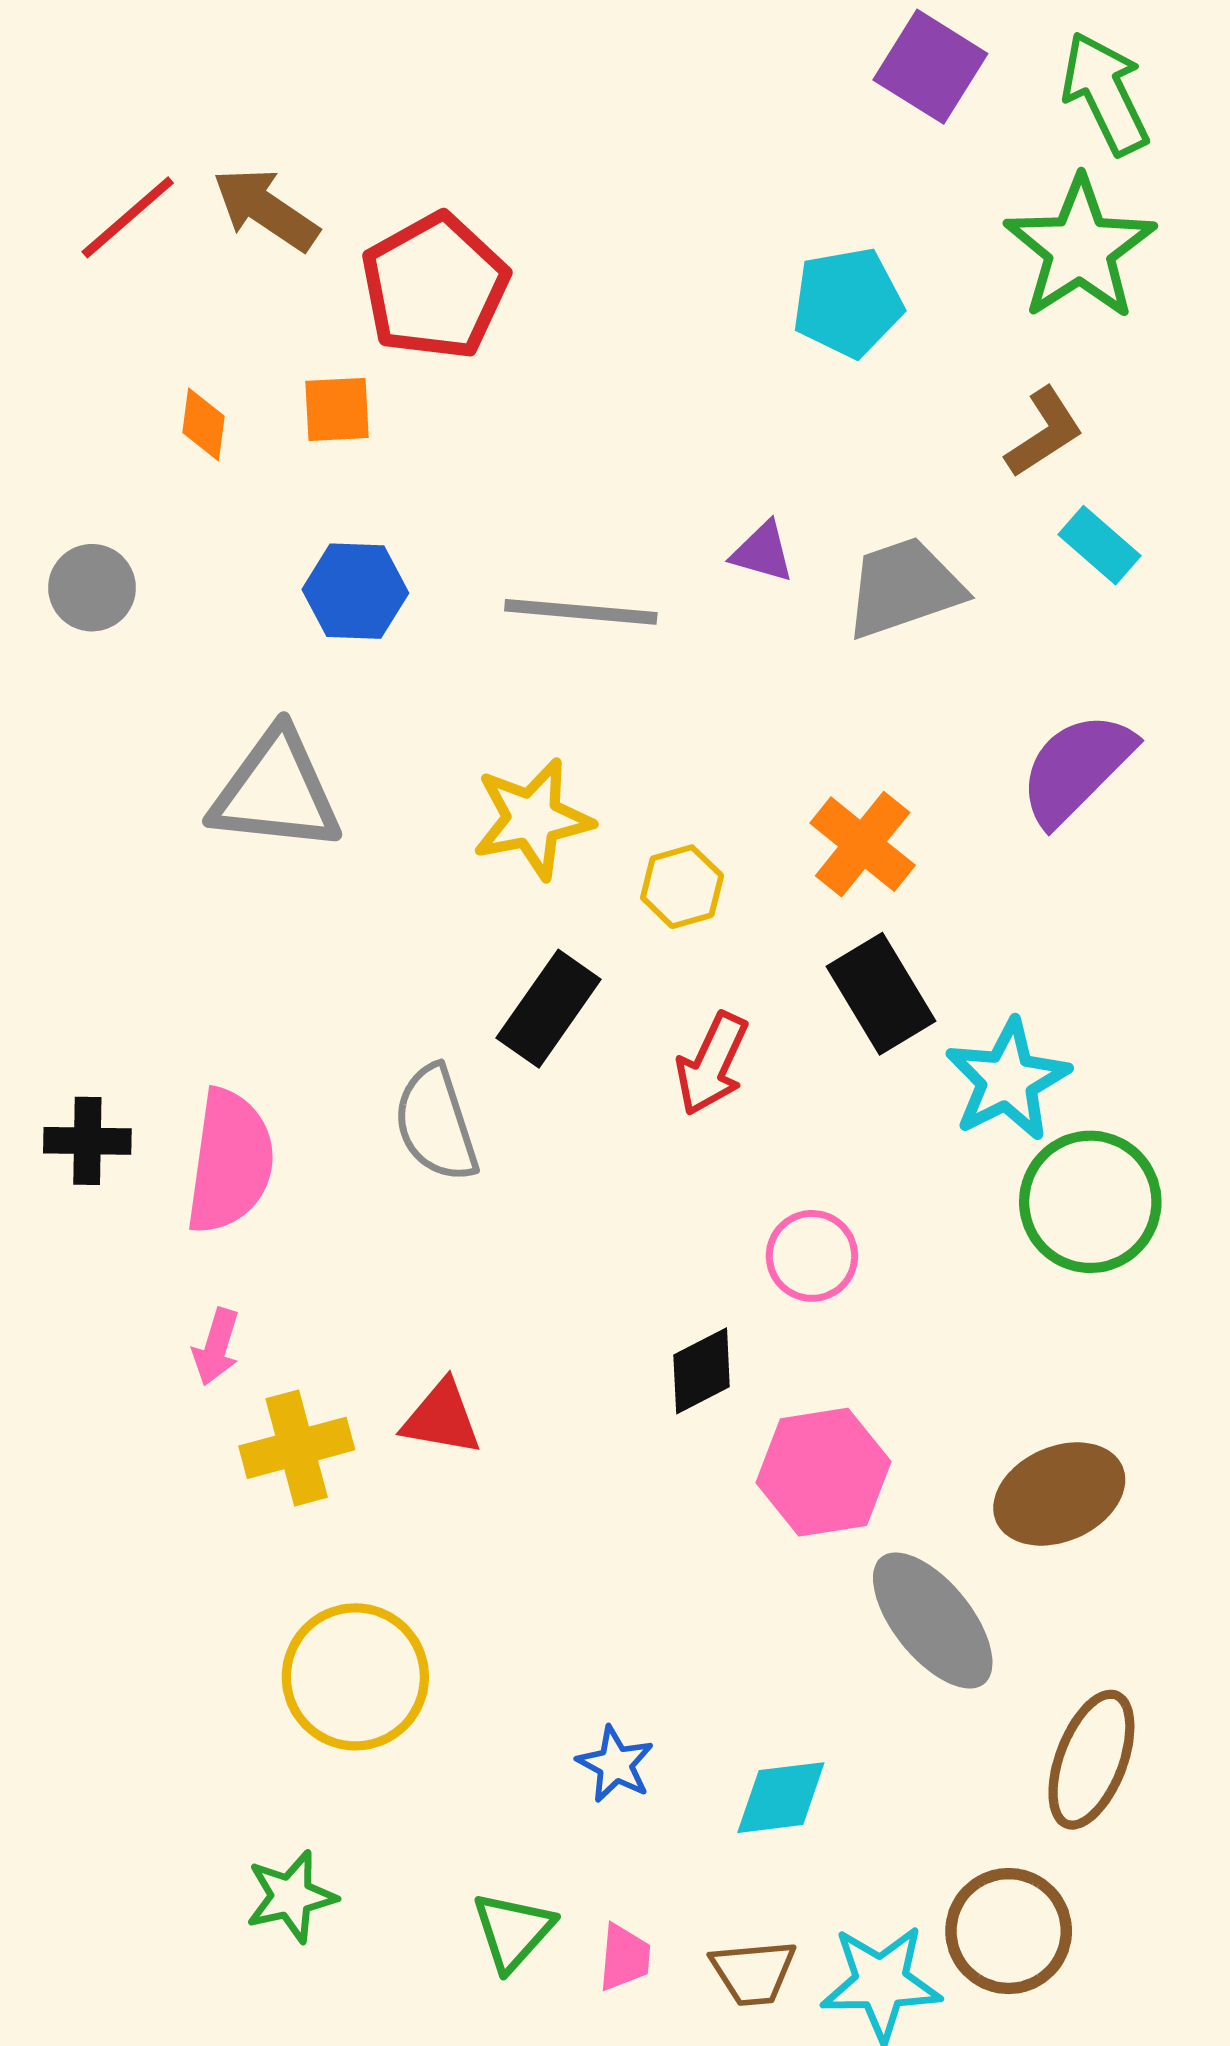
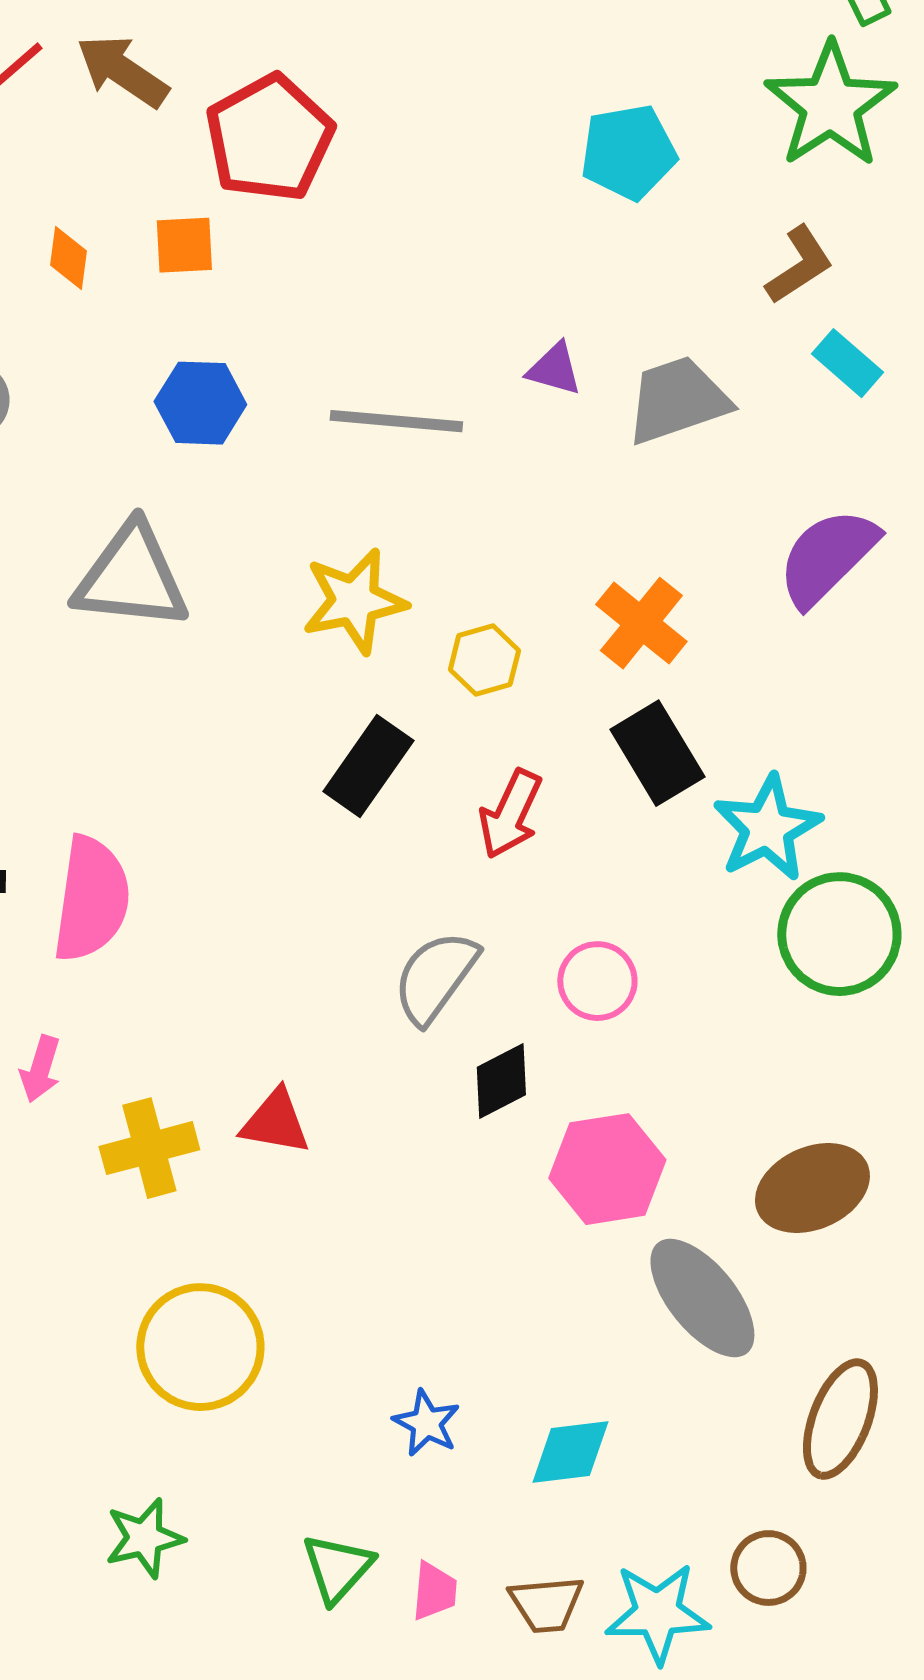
gray semicircle: (436, 1124) -> (435, 977), moved, turned 54
pink arrow: (216, 1347) -> (40, 1069), moved
brown circle: (1009, 1931) -> (768, 1568), size x0.7

